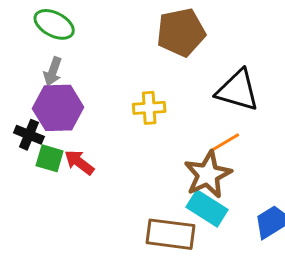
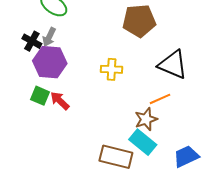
black cross: (29, 135) -> (32, 41), moved
brown star: (208, 175) -> (146, 119), size x0.7

